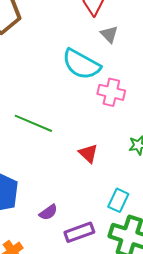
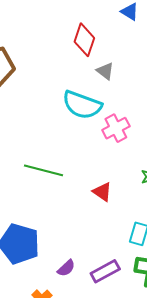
pink cross: (111, 92) -> (116, 128), turned -32
purple semicircle: (48, 212) -> (66, 268), moved

